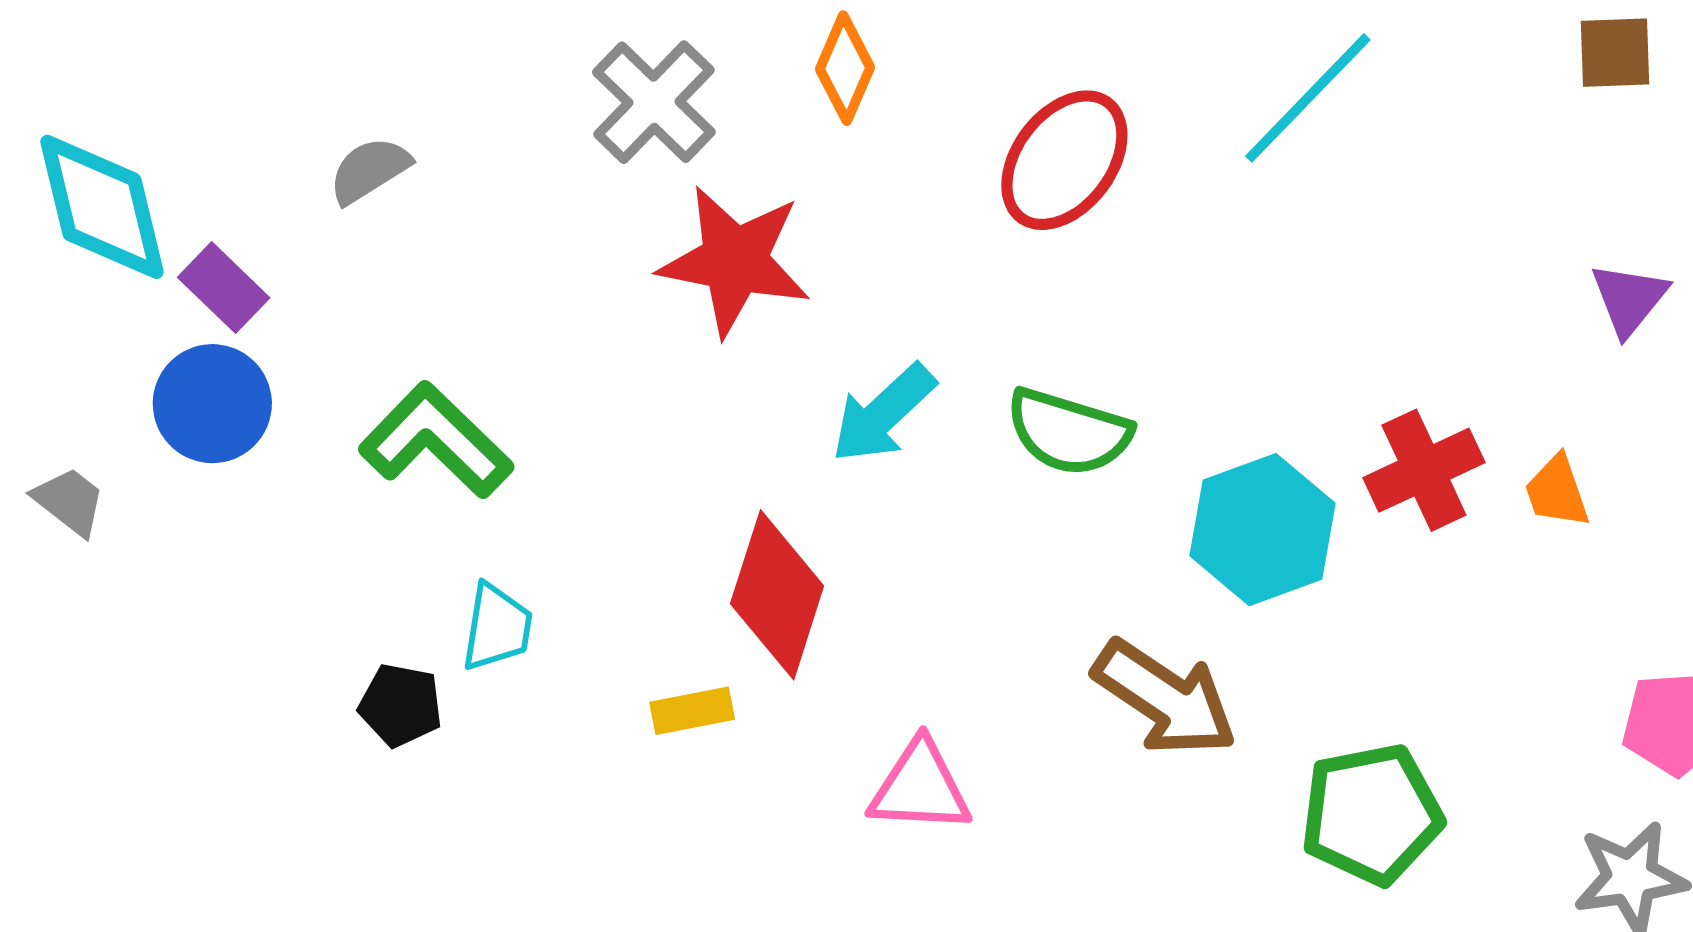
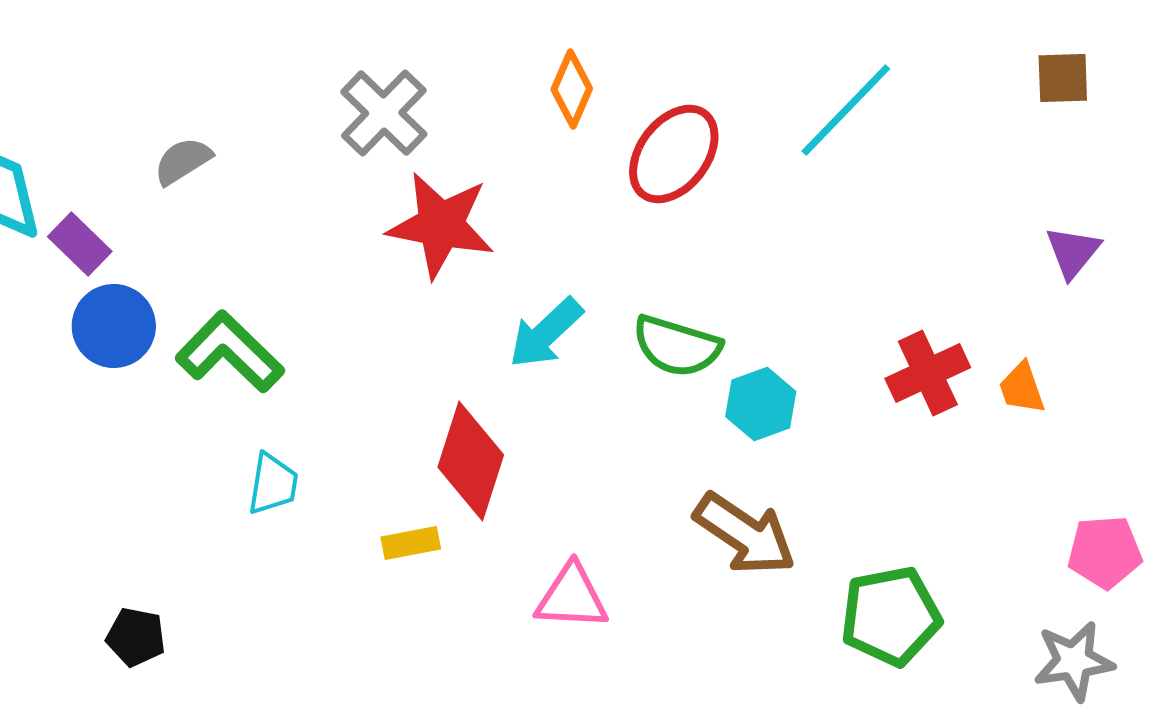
orange diamond: (845, 68) -> (572, 89), moved
blue circle: (212, 404) -> (114, 326), moved
cyan hexagon: (1263, 530) -> (761, 404), moved, size x0.7
black pentagon: (401, 705) -> (136, 637), moved

